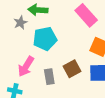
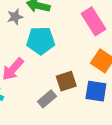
gray rectangle: (49, 77) -> (47, 99), moved, turned 49

